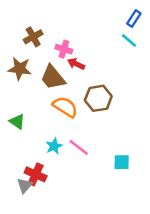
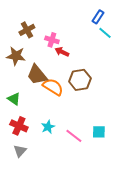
blue rectangle: (134, 18) -> (98, 17), moved
brown trapezoid: (53, 77) -> (37, 75), moved
cyan star: (54, 146) -> (48, 127), moved
pink line: (79, 147) -> (74, 136), moved
red cross: (36, 174) -> (19, 126), moved

